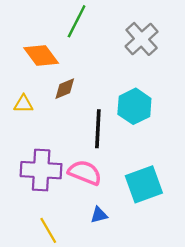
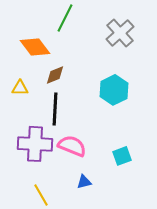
black line: (98, 129) -> (55, 109), moved
cyan square: (144, 184) -> (122, 156), size x0.6

